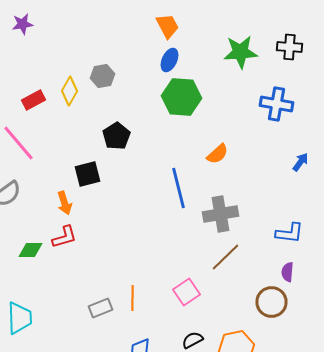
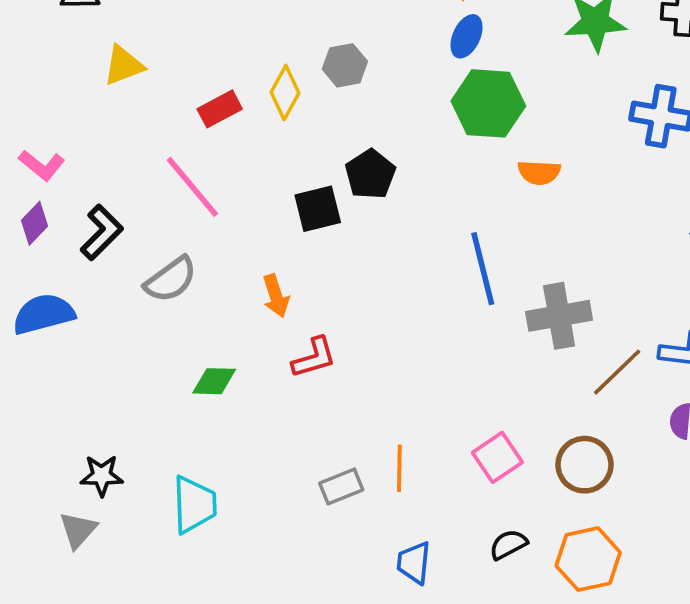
orange semicircle: (218, 154) -> (539, 172), moved, turned 45
black square: (88, 174) -> (318, 209), moved
red L-shape: (64, 237) -> (314, 358), moved
brown line: (226, 257) -> (617, 372), moved
brown circle: (272, 302) -> (584, 465), moved

